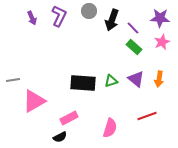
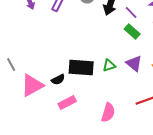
gray line: (13, 80) -> (11, 64), turned 72
black semicircle: (60, 137) -> (58, 79), moved

